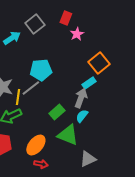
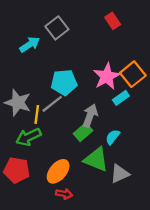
red rectangle: (66, 18) -> (113, 21), moved, turned -56
pink star: (77, 34) -> (107, 77), moved, size x1.6
gray arrow: (81, 98) -> (90, 116), moved
gray triangle: (88, 159) -> (120, 174), moved

